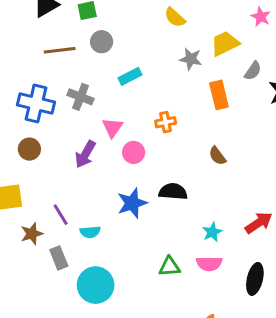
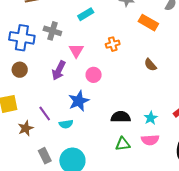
orange rectangle: (219, 95) -> (148, 23), turned -42
pink circle: (134, 152) -> (94, 75), moved
black semicircle: (173, 192) -> (121, 117), moved
blue star: (132, 203) -> (79, 101), moved
gray rectangle: (59, 258) -> (45, 156), moved

